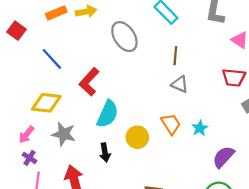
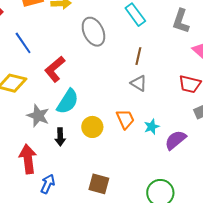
gray star: (64, 134) -> (38, 116), moved
purple semicircle: (223, 157) -> (175, 140), moved

